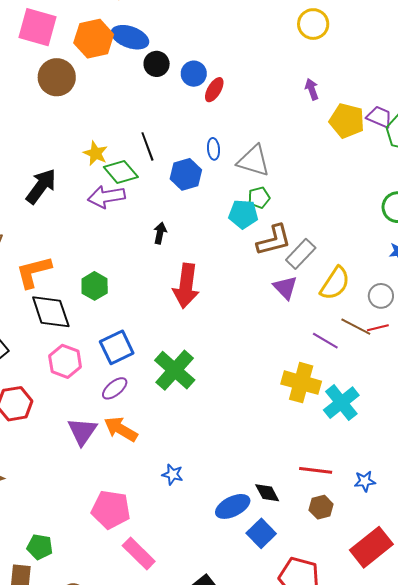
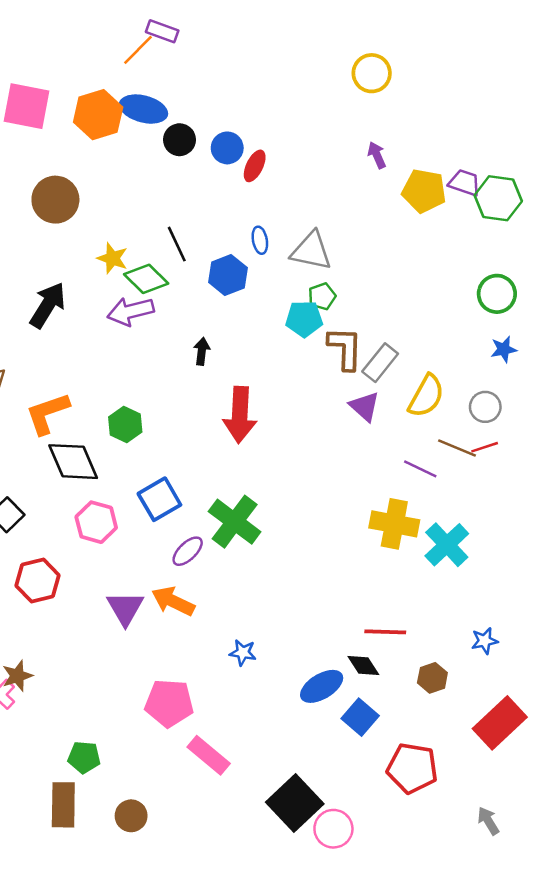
brown circle: (57, 77) -> (55, 200), moved
brown L-shape: (274, 240) -> (345, 348), turned -69
purple ellipse: (115, 388) -> (188, 551), moved
red line: (316, 470) -> (385, 632), moved

